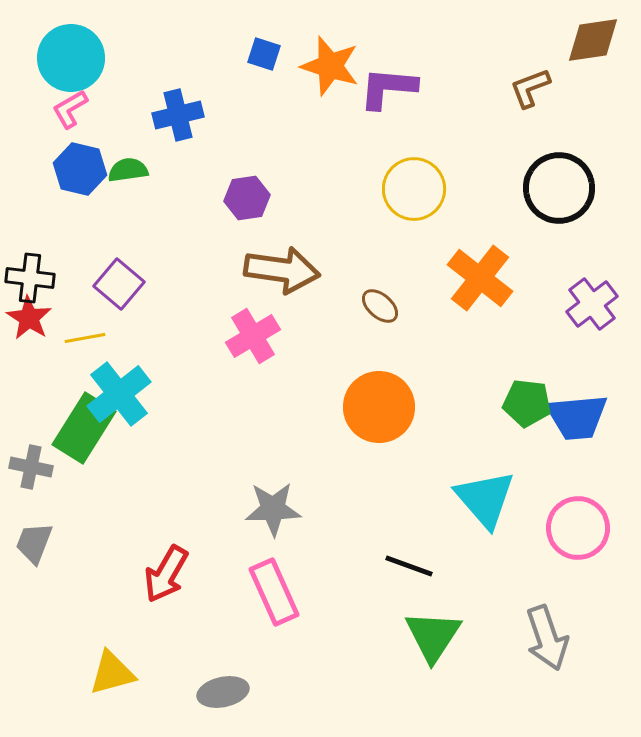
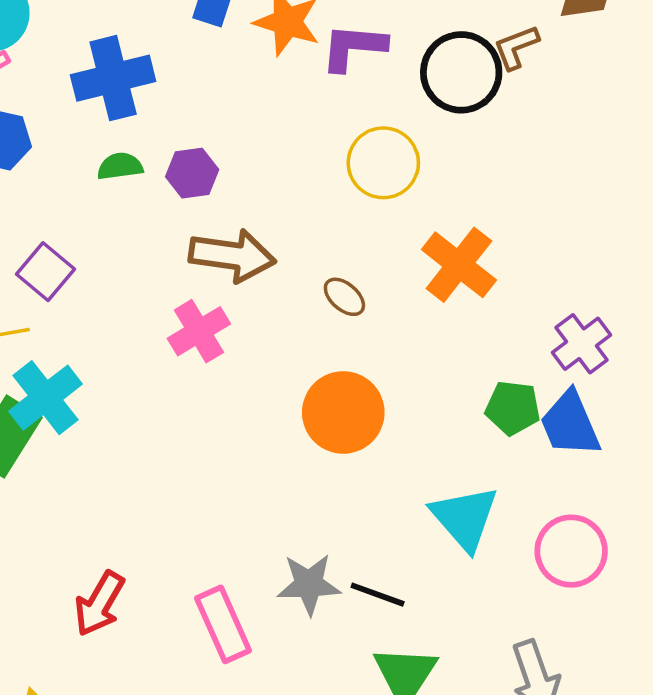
blue cross: (178, 115) -> (113, 78), size x1.4
green semicircle: (128, 170) -> (120, 166), moved
black circle: (559, 188) -> (461, 72), moved
purple cross: (592, 304) -> (581, 344), moved
blue trapezoid: (577, 417) -> (570, 424), turned 72
gray star: (273, 509) -> (309, 584), moved

